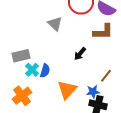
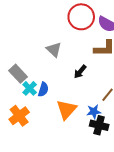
gray triangle: (55, 24) -> (54, 49), moved
gray rectangle: (21, 56) -> (18, 74), turned 60

